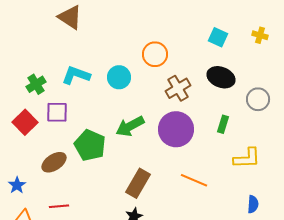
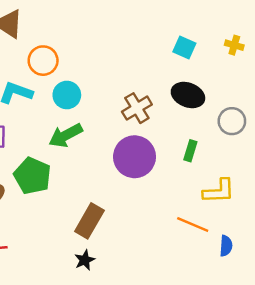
orange circle: (155, 54) -> (43, 61), moved
green arrow: (130, 126) -> (66, 135), moved
orange line: (194, 180) -> (193, 224), moved

